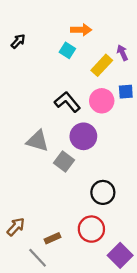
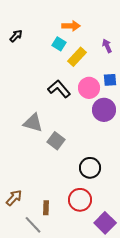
yellow rectangle: (102, 65) -> (77, 57), moved
purple circle: (83, 136) -> (104, 110), moved
brown rectangle: (52, 238) -> (46, 208), turned -64

